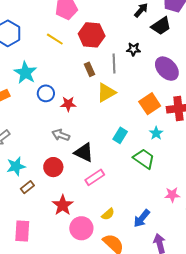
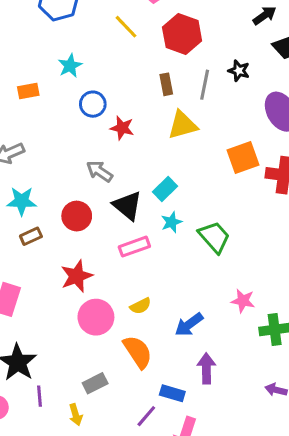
cyan star: (25, 73) -> (70, 66), size x0.7
cyan star: (156, 133) -> (171, 222), moved
cyan rectangle: (120, 135) -> (165, 189), moved

